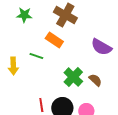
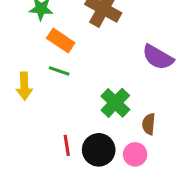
orange rectangle: (54, 40) -> (61, 41), moved
brown semicircle: (95, 80) -> (149, 124), moved, turned -128

